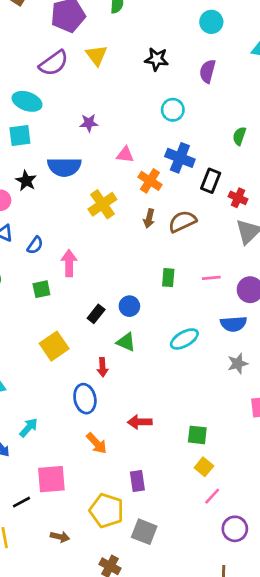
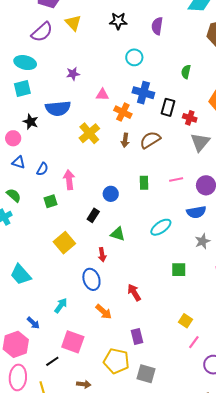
blue circle: (129, 306) -> (111, 194), moved
red arrow: (140, 422) -> (134, 292), turned 66
cyan arrow: (29, 428) -> (61, 306), moved
green square: (197, 435) -> (179, 270), moved
pink square: (51, 479) -> (73, 342), turned 30

